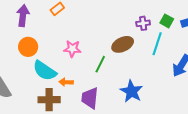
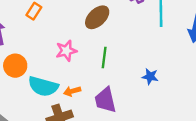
brown ellipse: (123, 44) -> (97, 17), moved
blue star: (131, 91) -> (150, 76), size x0.6

